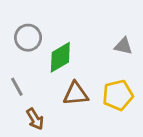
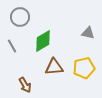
gray circle: (28, 38) -> (20, 17), moved
gray line: (17, 87) -> (12, 46), moved

